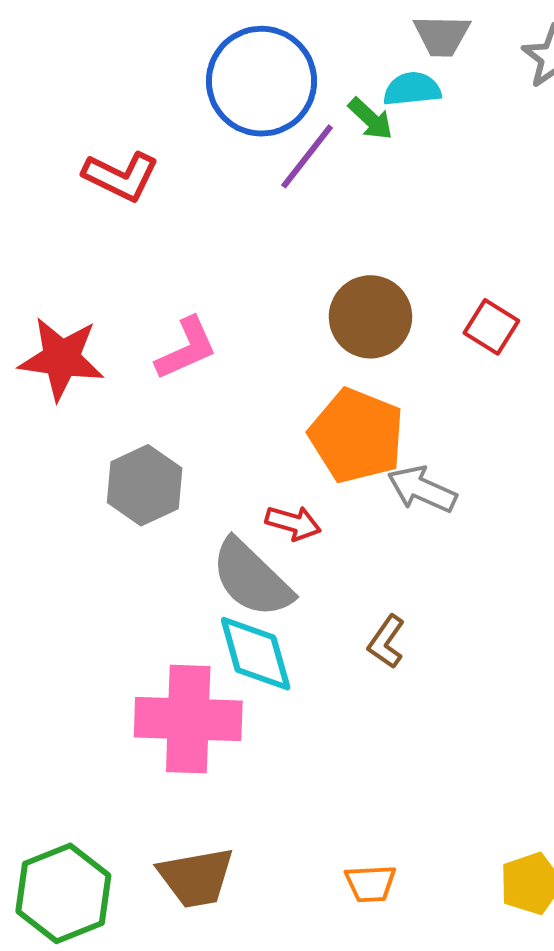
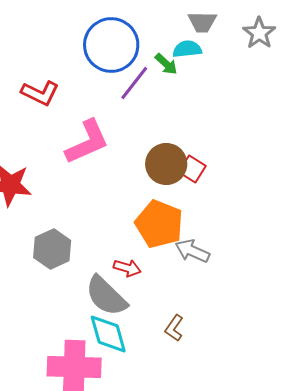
red square: (491, 327) -> (192, 169), moved
pink L-shape: (186, 349) -> (87, 142), moved, size x1.4

